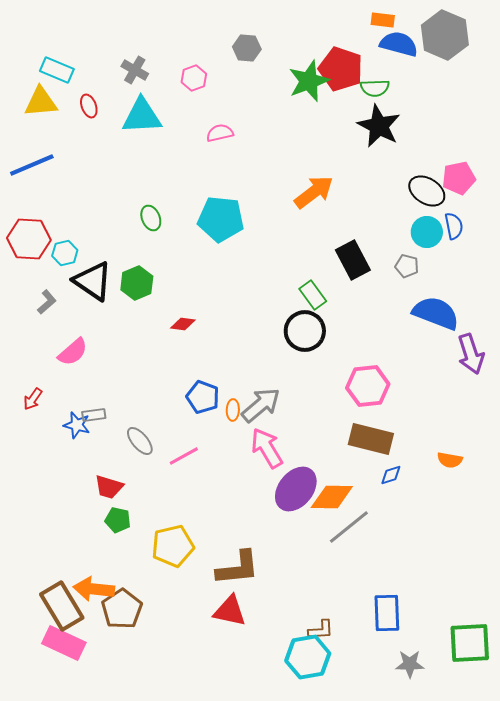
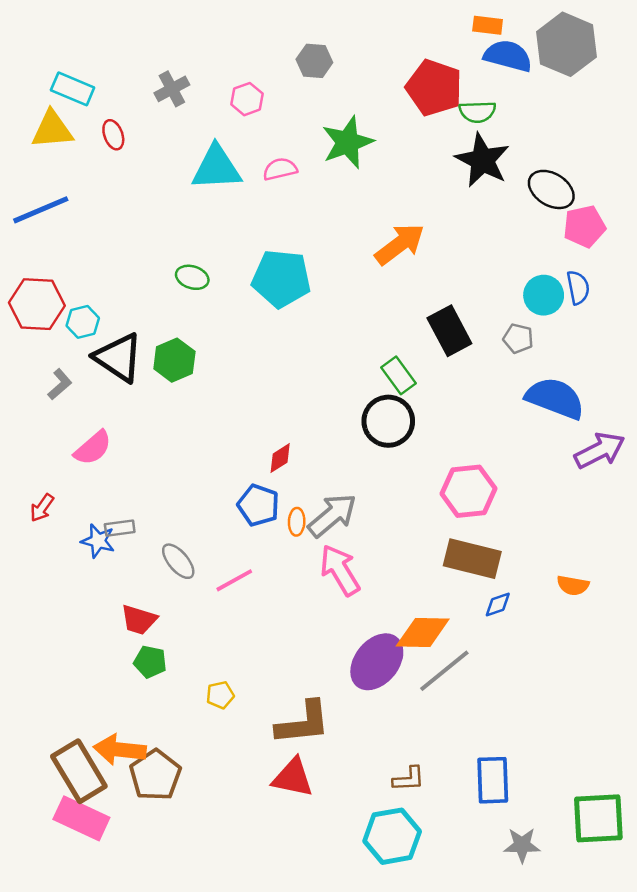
gray cross: (135, 70) -> (172, 89), turned 32
green star: (309, 81) -> (348, 142), moved
cyan triangle: (142, 116) -> (216, 168), moved
black ellipse: (427, 191) -> (551, 189), moved
green ellipse: (151, 218) -> (192, 277), turned -50
red diamond: (183, 324) -> (280, 458), moved, turned -40
purple arrow: (471, 354) -> (600, 450), turned -99
purple ellipse: (296, 489) -> (377, 662), moved
yellow pentagon: (173, 546) -> (220, 695), size x0.5
brown L-shape: (321, 630) -> (409, 779), moved

